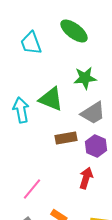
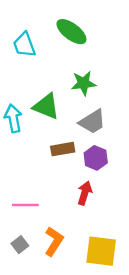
pink line: (32, 189) -> (25, 205), turned 50

